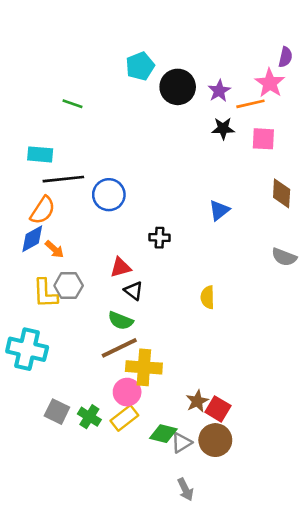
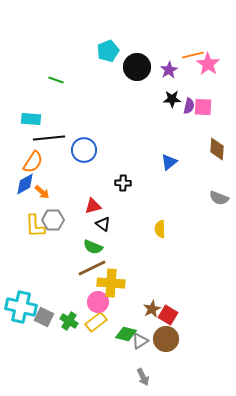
purple semicircle: (285, 57) -> (189, 106), moved
orange line: (250, 104) -> (193, 55), moved
cyan cross: (27, 349) -> (21, 307), moved

